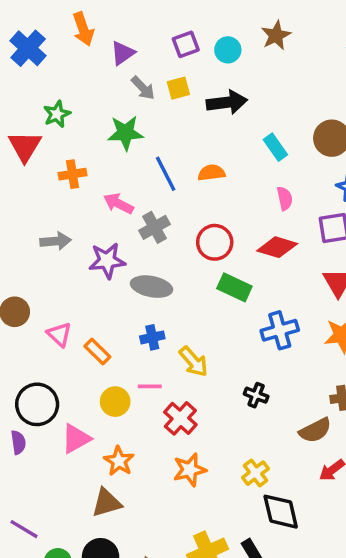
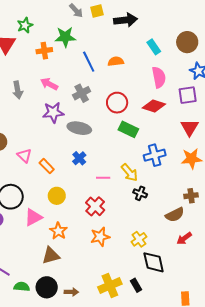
orange cross: (72, 174) -> (44, 51), moved
pink semicircle: (285, 198) -> (159, 77), size x1.5
pink arrow: (118, 204) -> (49, 84), moved
gray arrow: (56, 241) -> (18, 90), moved, turned 84
blue cross: (152, 337) -> (79, 158), turned -32
yellow arrow: (193, 362) -> (129, 173), moved
pink line: (150, 386) -> (103, 178), moved

